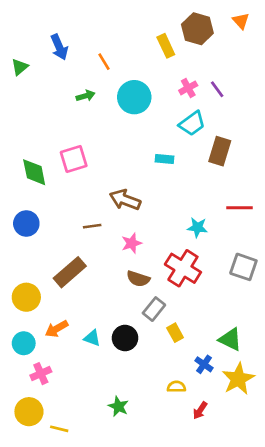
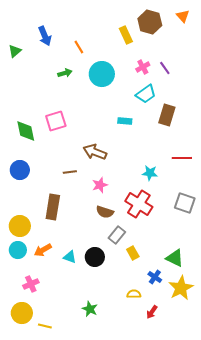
brown rectangle: (70, 272) -> (53, 207), turned -40
cyan circle: (24, 343) -> (18, 250), moved

